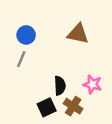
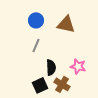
blue circle: (26, 35) -> (36, 20), moved
gray line: (21, 59) -> (36, 45), moved

